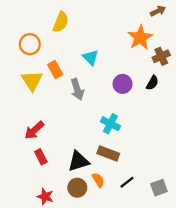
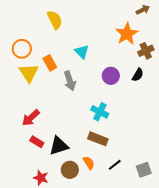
yellow semicircle: (61, 22) -> (55, 20), turned -48
orange circle: (30, 44) -> (22, 49), moved
red rectangle: (41, 157) -> (37, 142), turned -32
black triangle: (78, 161) -> (59, 146), moved

